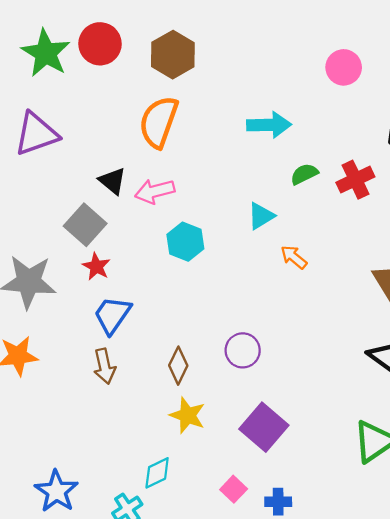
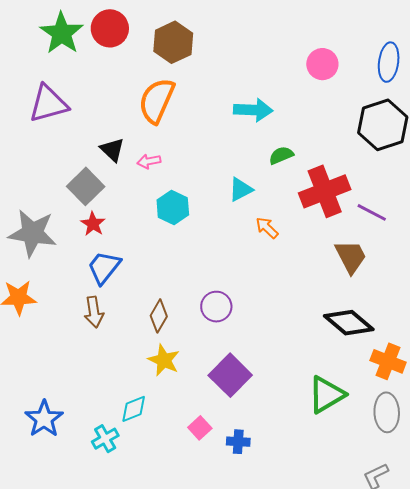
red cross: (355, 180) -> (325, 191), moved, size x1.5
pink arrow: (155, 191) -> (149, 161), size x0.7

